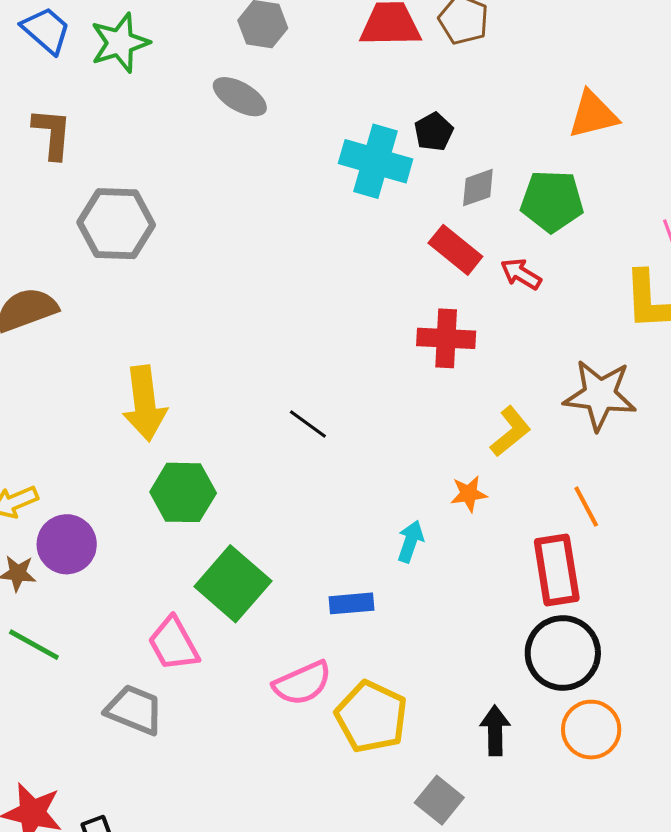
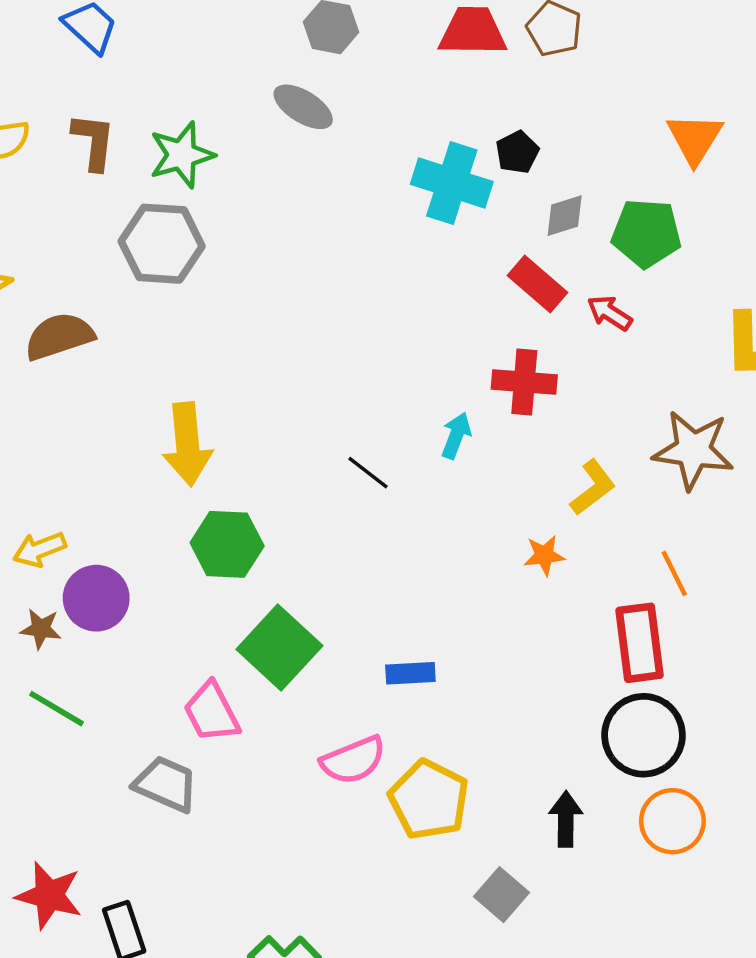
green star: (120, 43) -> (182, 155), moved
orange triangle: (593, 115) -> (695, 138), turned -46
cyan arrow: (410, 541) -> (456, 436), moved

